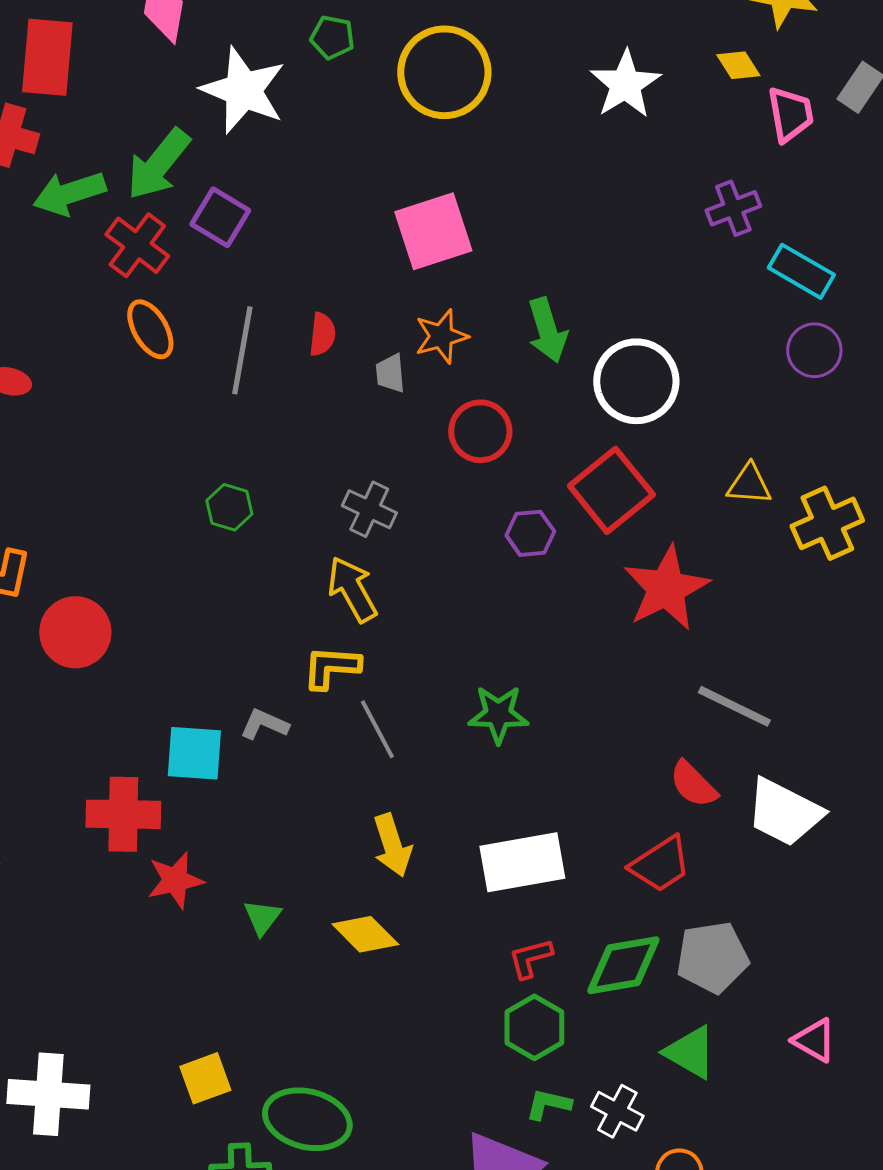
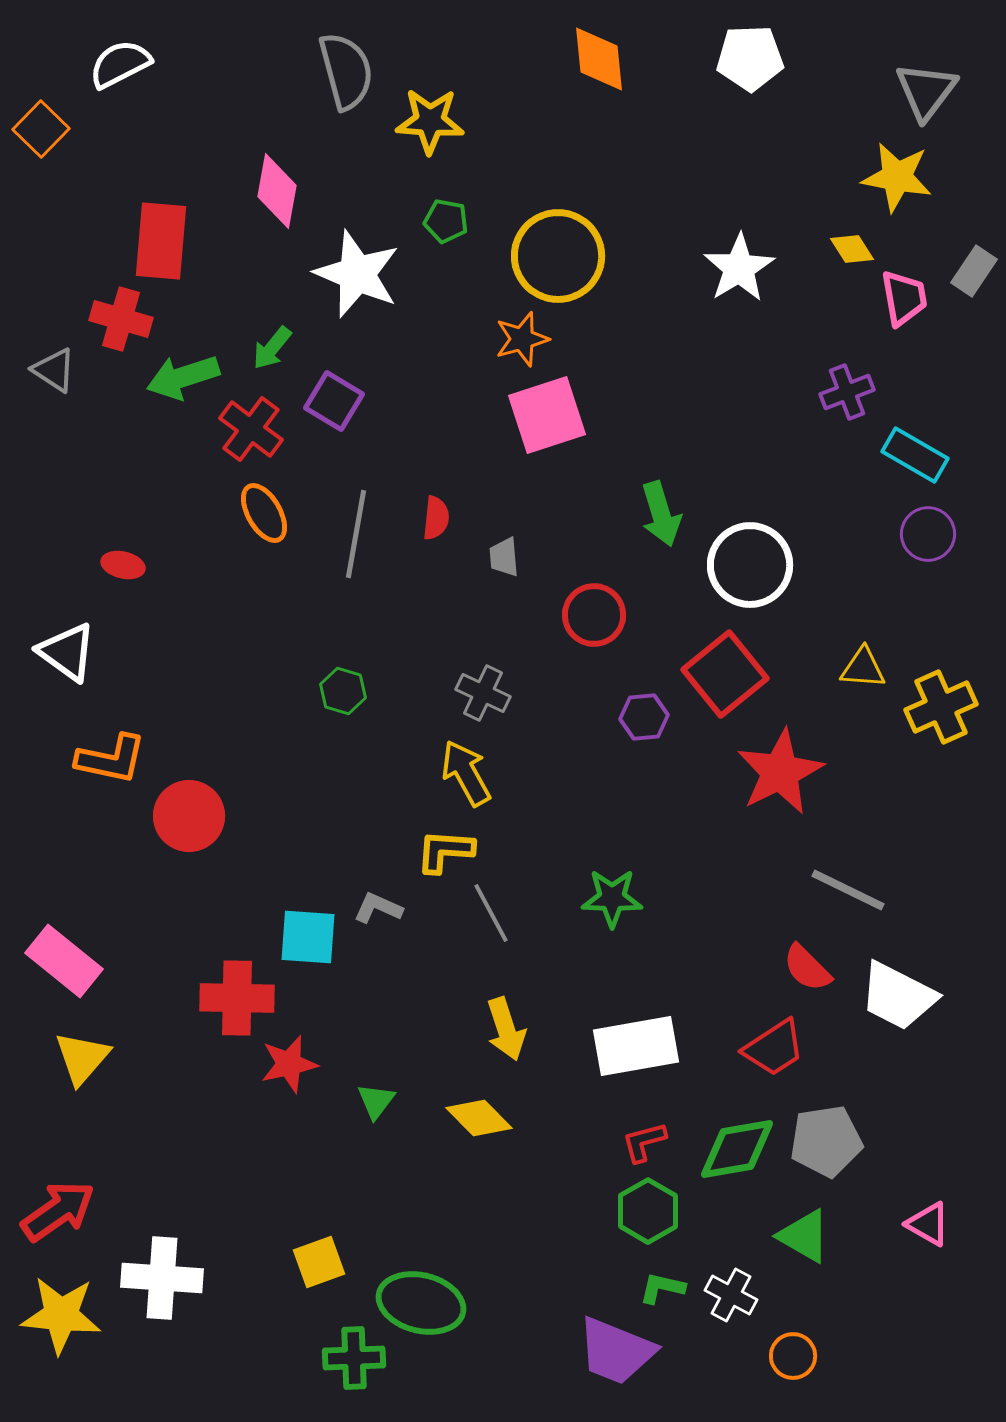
green arrow: (158, 164) -> (272, 348), size x0.6
orange star: (441, 336) -> (522, 339), moved

